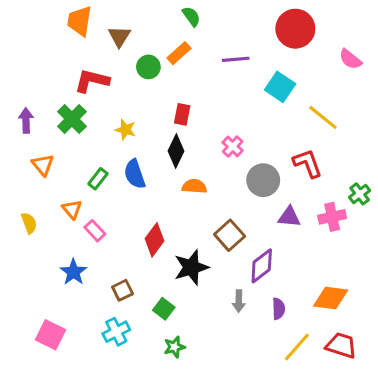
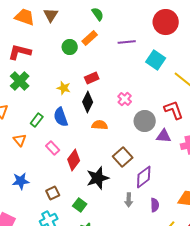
orange trapezoid: (80, 21) -> (25, 17), turned 100
brown triangle: (119, 36) -> (51, 15), moved
red L-shape: (92, 81) -> (20, 52), moved
red rectangle: (182, 114) -> (92, 78), turned 56
yellow star: (125, 130) -> (64, 88), moved
purple triangle: (289, 217) -> (164, 136), moved
pink rectangle: (95, 231) -> (53, 148), moved
blue star: (73, 272) -> (21, 181), turned 30

